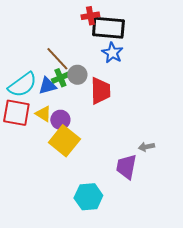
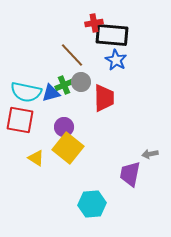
brown line: (57, 59) -> (72, 55), moved
cyan semicircle: (22, 85) -> (26, 92), turned 48
yellow triangle: (43, 114) -> (36, 158), moved

